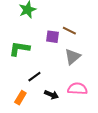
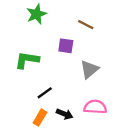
brown line: (69, 31) -> (86, 25), moved
orange rectangle: (20, 98) -> (40, 118), moved

